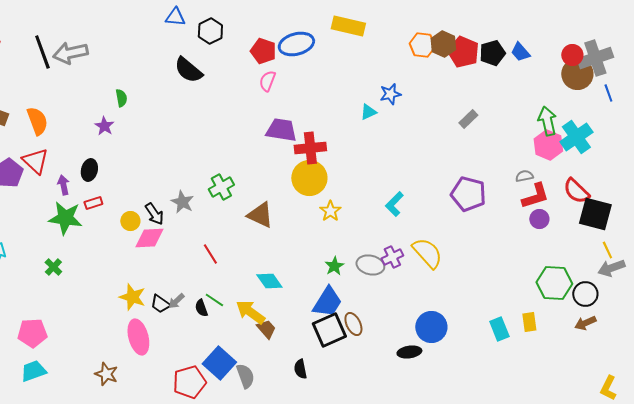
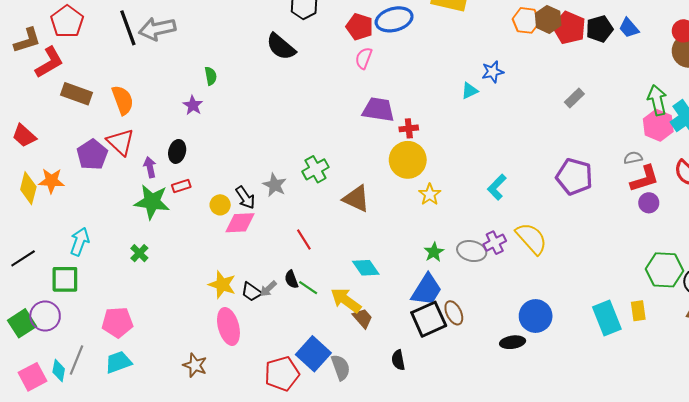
red cross: (310, 148) -> (409, 128), size x0.6
black semicircle: (201, 308) -> (291, 279), moved
cyan rectangle: (499, 329) -> (607, 318), size x1.4

